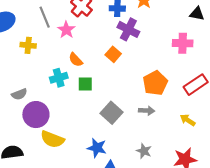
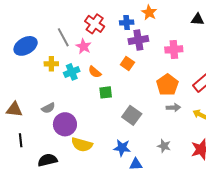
purple cross: (128, 29) -> (138, 40), turned -30
pink cross: (183, 43) -> (174, 49), moved
cyan cross: (59, 78) -> (72, 72), moved
gray arrow: (147, 111) -> (173, 108), moved

